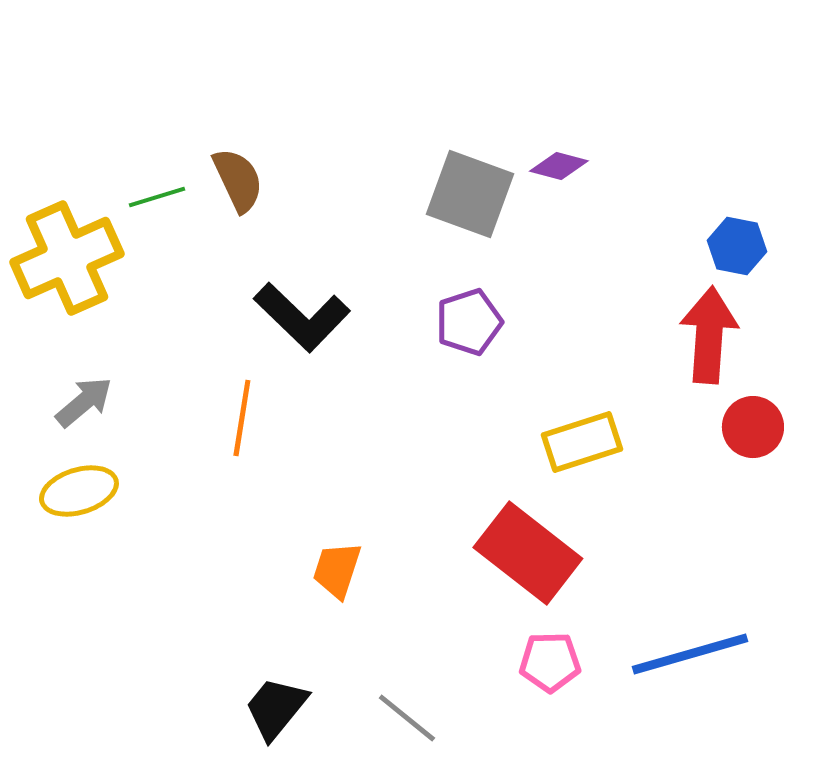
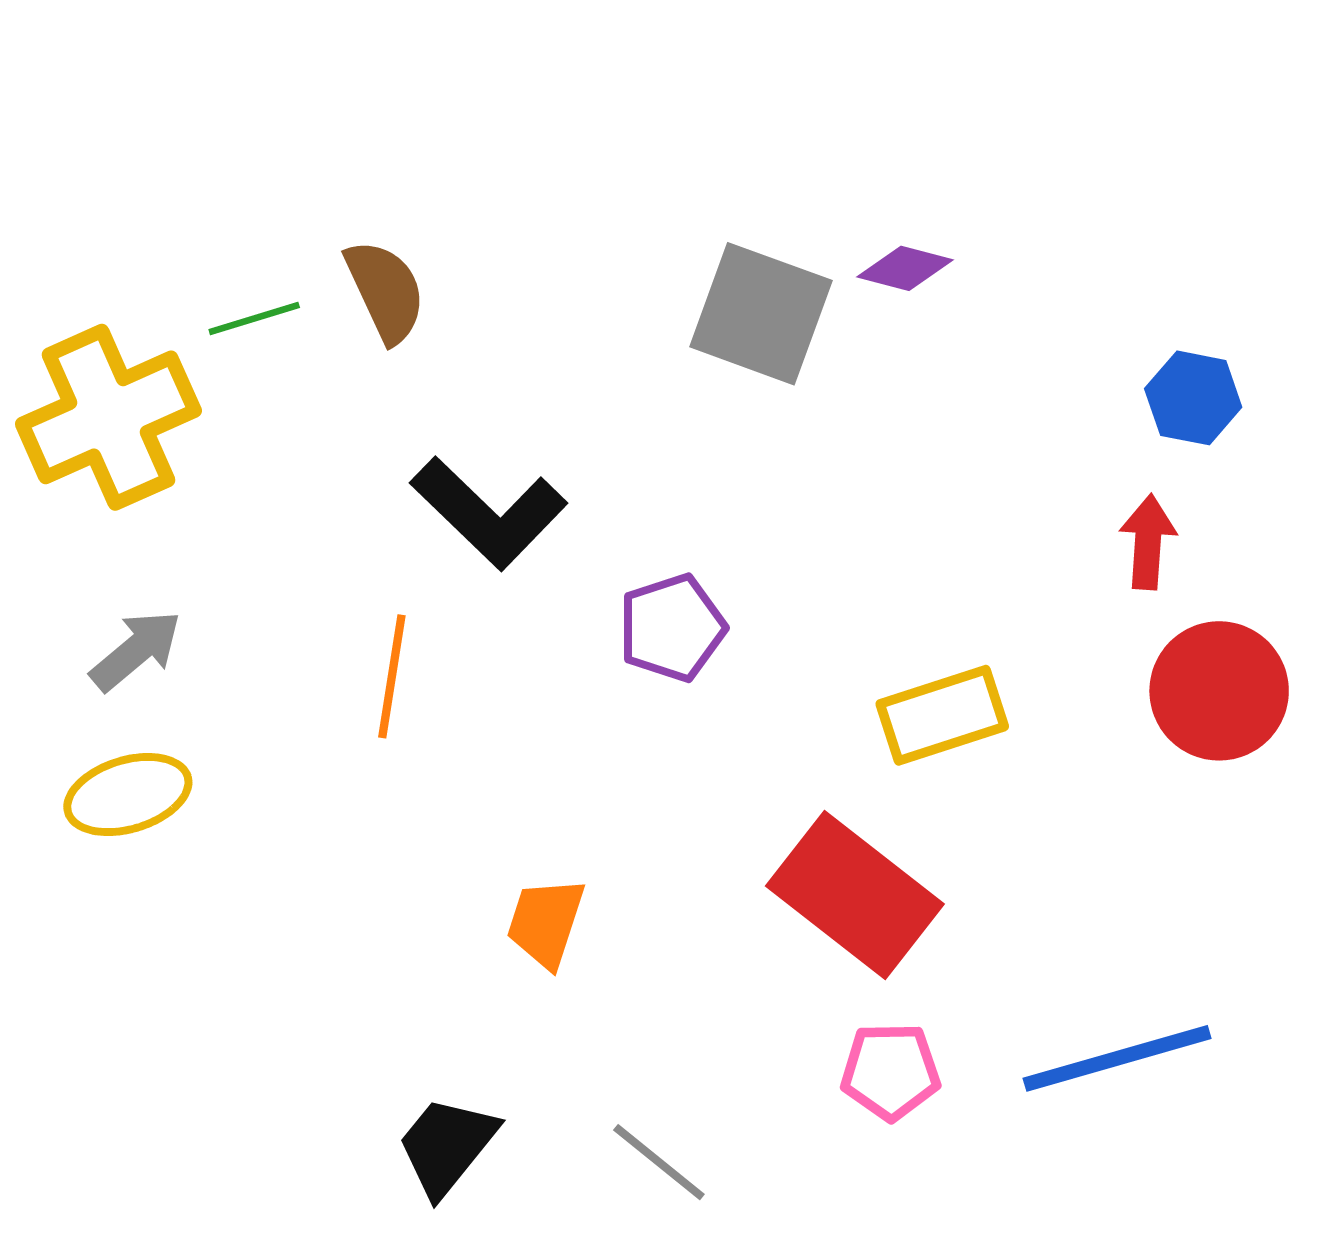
purple pentagon: (469, 322) -> (672, 628), moved
red arrow: (709, 335) -> (1148, 542), size x0.6
red circle: (753, 427) -> (1219, 691), size x1.4

